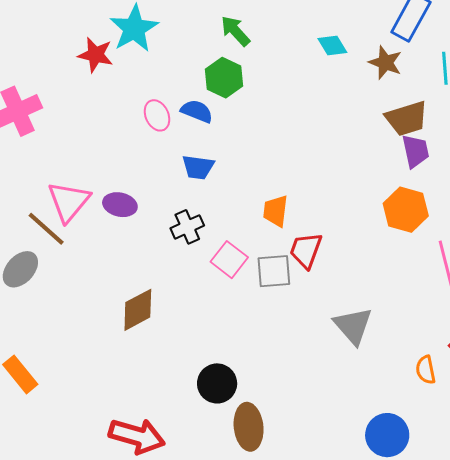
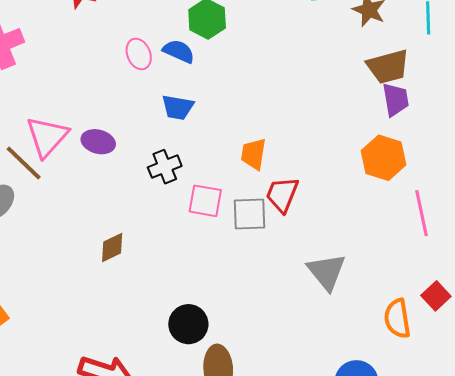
pink square: (229, 260) -> (205, 201), turned -30
brown diamond: (138, 310) -> (112, 247), size x0.7
orange semicircle: (426, 370) -> (397, 319), size x1.4

